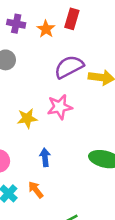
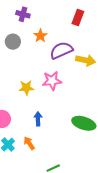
red rectangle: (72, 19) -> (78, 18), moved
orange star: (46, 29) -> (40, 36), moved

